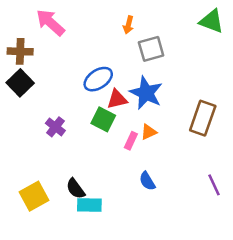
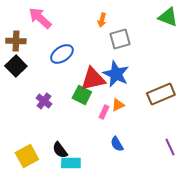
blue ellipse: (98, 79) -> (62, 54), moved
red triangle: (117, 99) -> (93, 79), size x1.5
brown rectangle: (203, 118) -> (161, 94), turned 48

